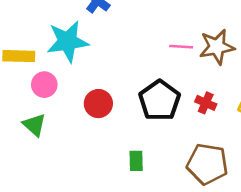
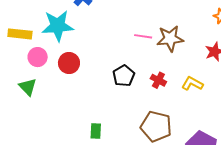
black pentagon: (160, 101) -> (124, 76), size x0.7
red circle: (98, 104) -> (69, 63), moved
green rectangle: (136, 161) -> (96, 131), moved

